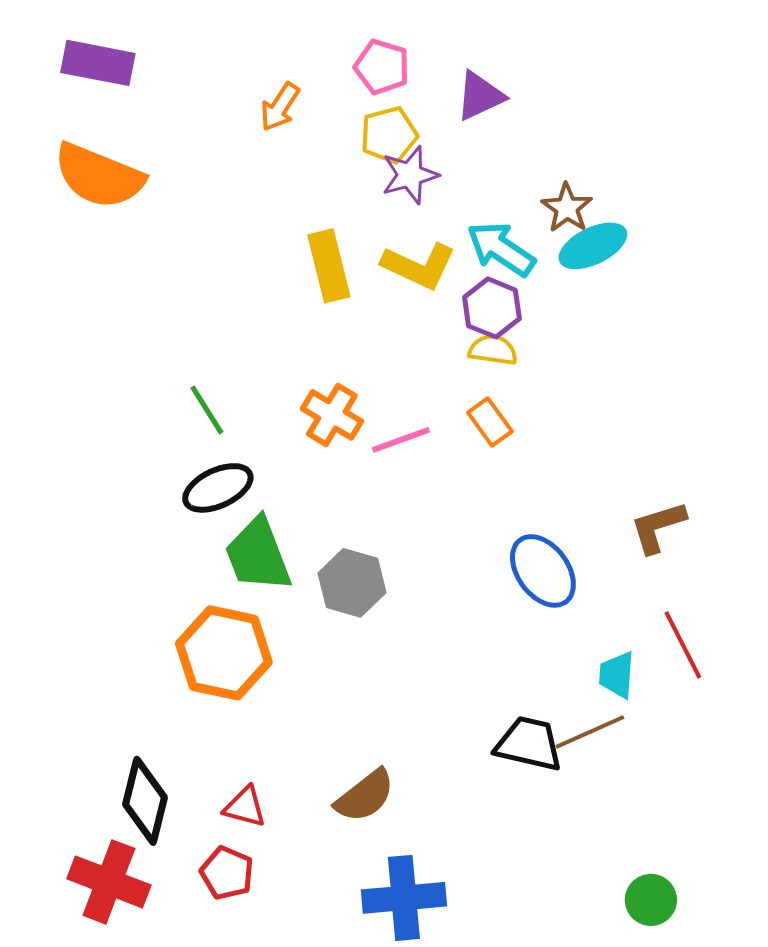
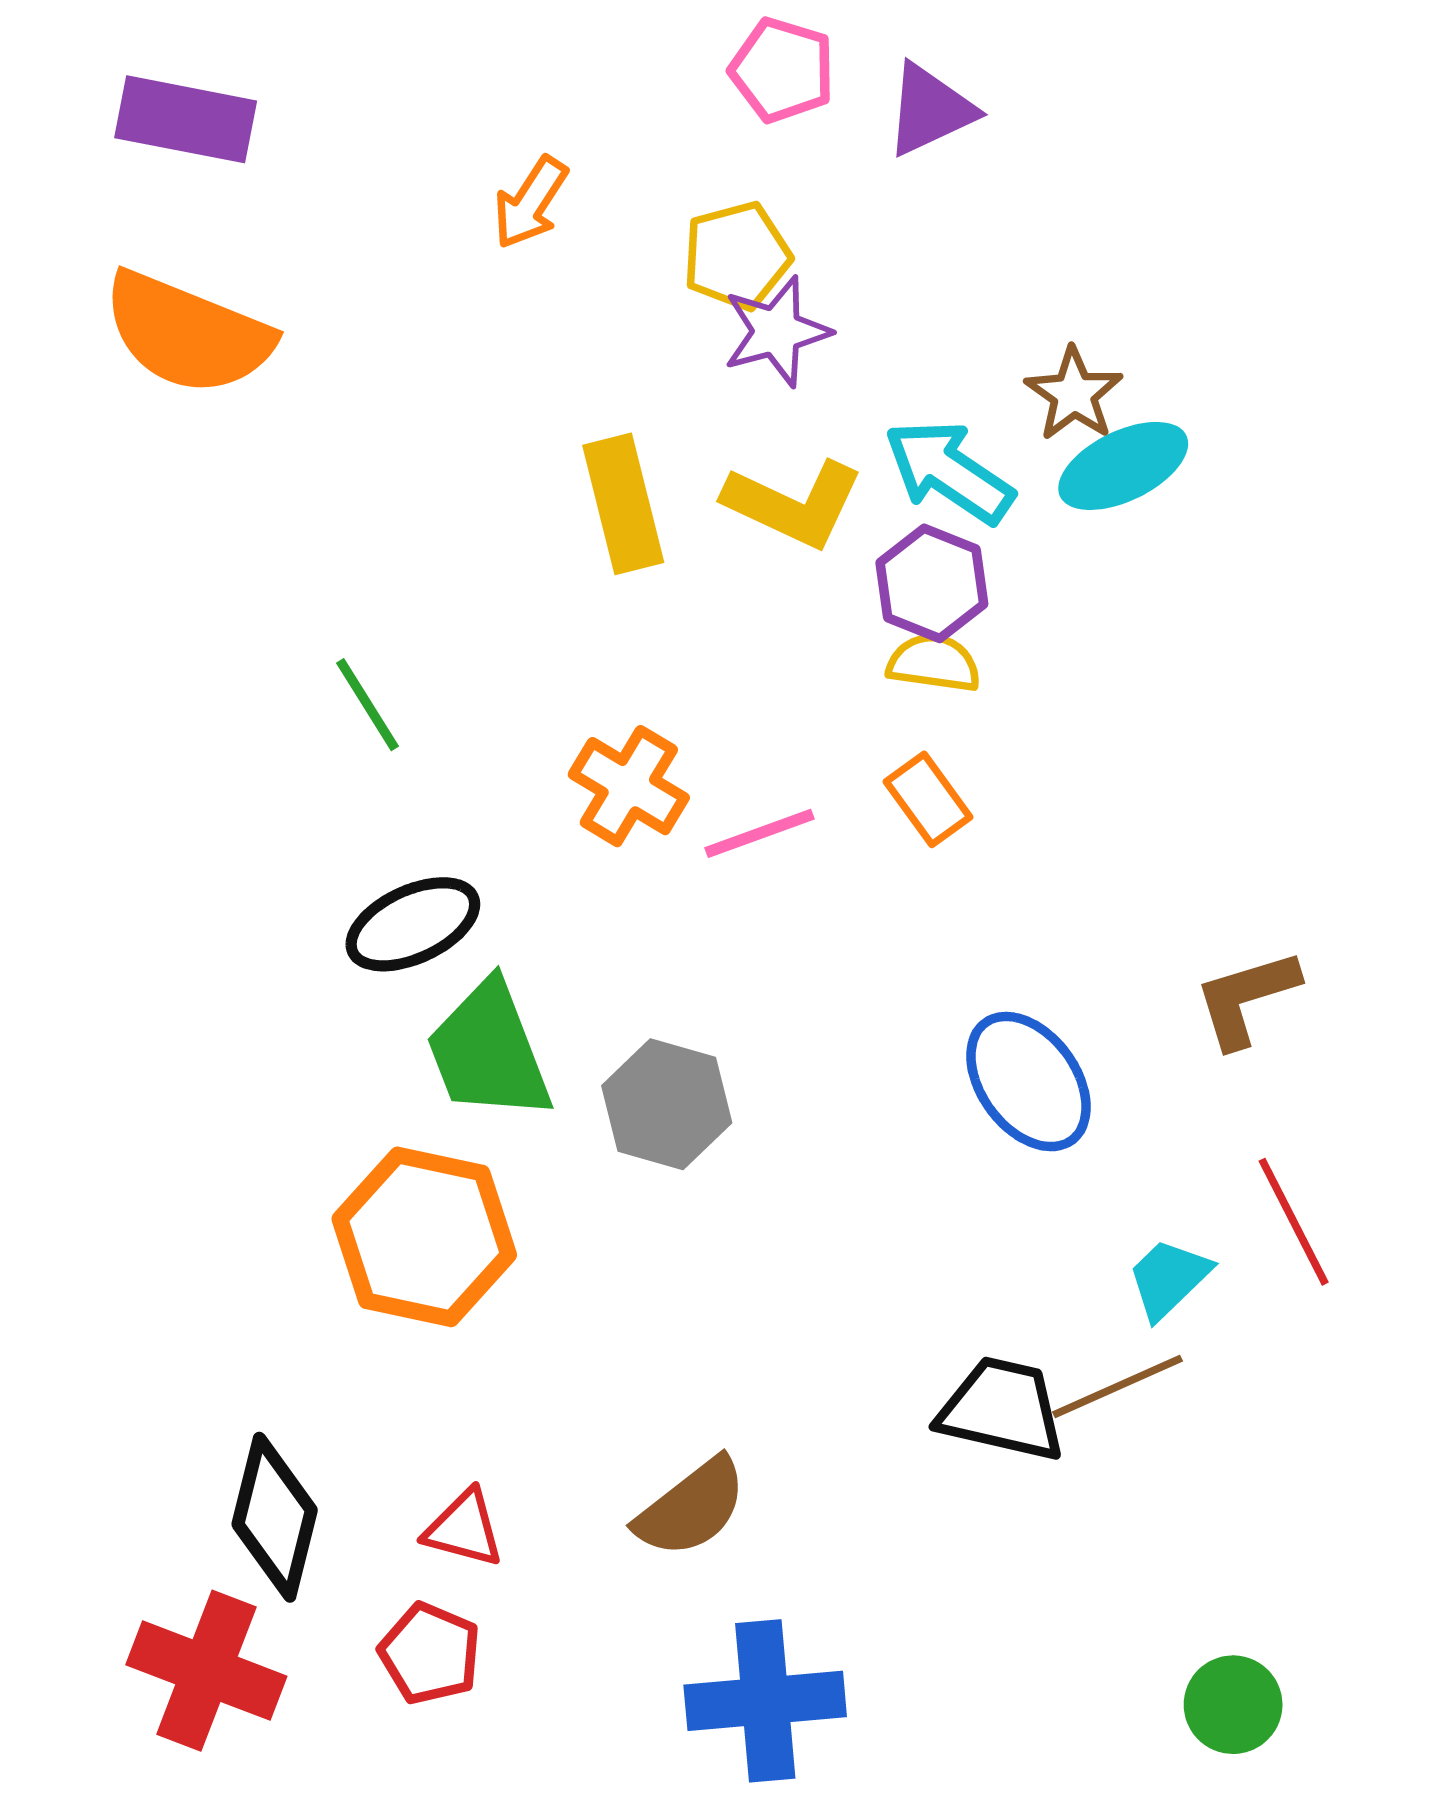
pink pentagon: (382, 67) -> (782, 70), moved
purple triangle: (480, 96) -> (930, 110), moved
green line: (207, 410) -> (367, 705), moved
cyan trapezoid: (617, 675) -> (1169, 1279), turned 42

